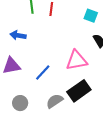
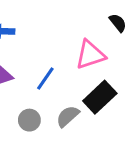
gray circle: (20, 103) -> (29, 120), moved

